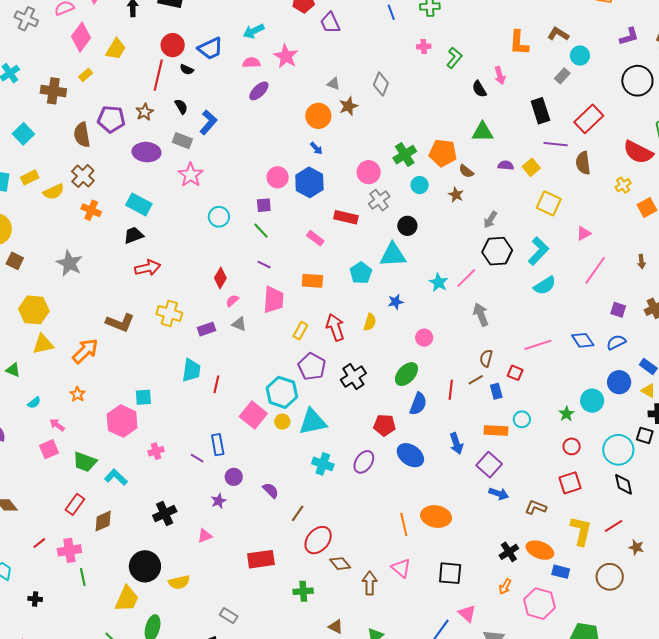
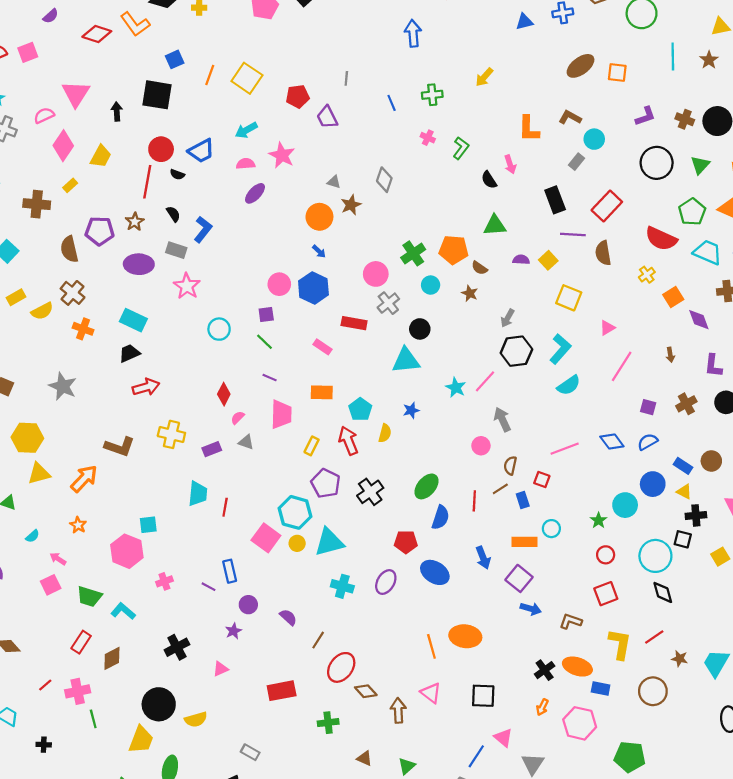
pink cross: (424, 46) -> (428, 138), turned 32
cyan pentagon: (361, 273) -> (360, 409), moved
pink circle: (424, 338) -> (481, 446), moved

